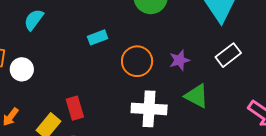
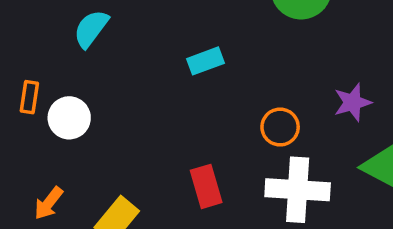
orange circle: (137, 61) -> (280, 127), moved, size x0.7
red rectangle: (75, 108) -> (206, 186), moved

